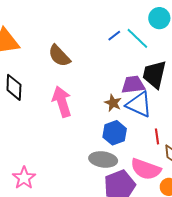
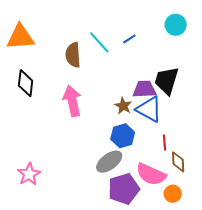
cyan line: (137, 38) -> (99, 42), moved
brown semicircle: (59, 56) -> (73, 55), turned 35
gray ellipse: (103, 159) -> (109, 162), turned -48

